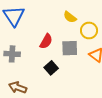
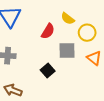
red semicircle: (46, 41) -> (48, 31), moved

